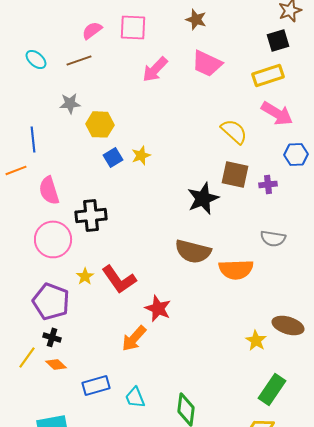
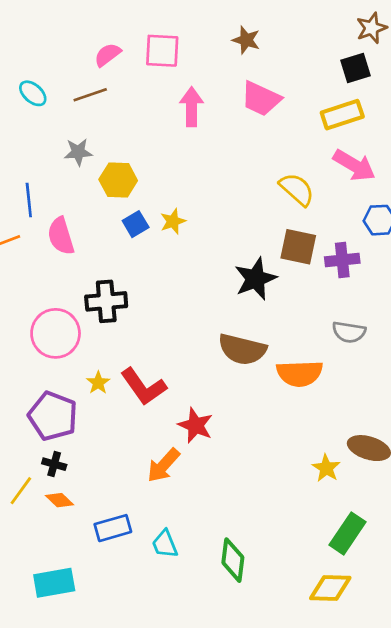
pink arrow: (155, 69) -> (192, 107), turned 136
purple cross: (268, 184) -> (342, 260), size x1.4
pink semicircle: (49, 190) -> (61, 236), moved

